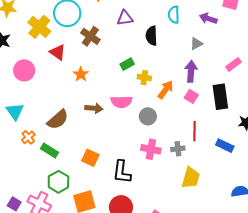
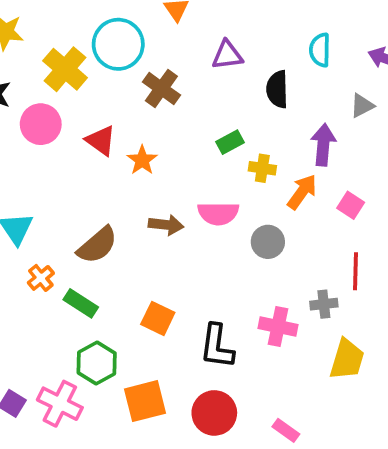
red triangle: (58, 52) -> (101, 141), moved
pink circle: (24, 70) -> (41, 124), moved
purple arrow: (191, 71) -> (323, 145), moved
pink cross: (151, 149) -> (278, 327), moved

